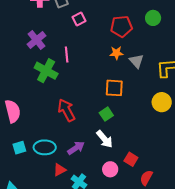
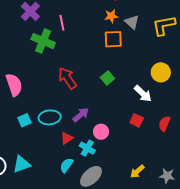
orange square: (114, 88) -> (113, 39), moved
yellow circle: (162, 102) -> (161, 72), moved
white arrow: (105, 139) -> (143, 94), moved
pink circle: (110, 169) -> (101, 132), moved
red semicircle: (146, 178) -> (164, 124), moved

